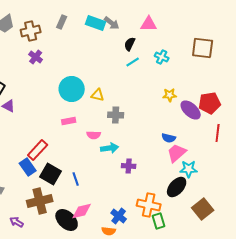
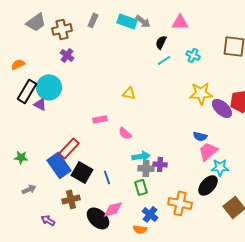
cyan circle: (72, 89) -> (49, 87), moved
yellow star: (170, 95) -> (201, 93), size x1.6
gray cross: (116, 115) -> (146, 168), moved
pink semicircle: (94, 135) -> (125, 133), turned 40
cyan arrow: (110, 148) -> (141, 156), moved
blue rectangle: (28, 167) -> (59, 165), size x1.4
brown cross: (40, 201) -> (71, 199), size x0.7
green rectangle: (159, 221) -> (141, 187), moved

